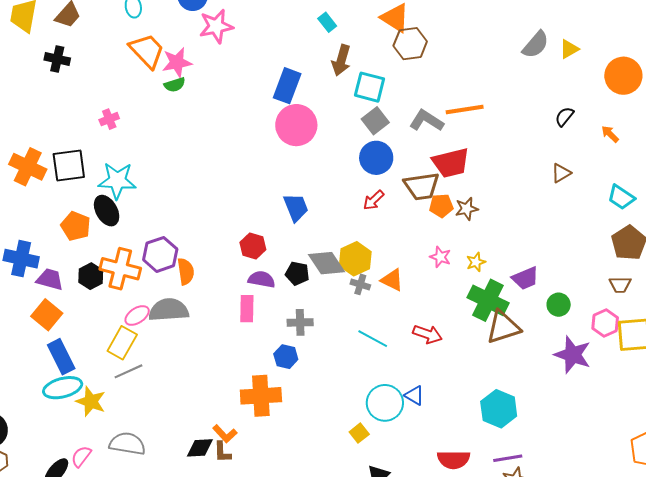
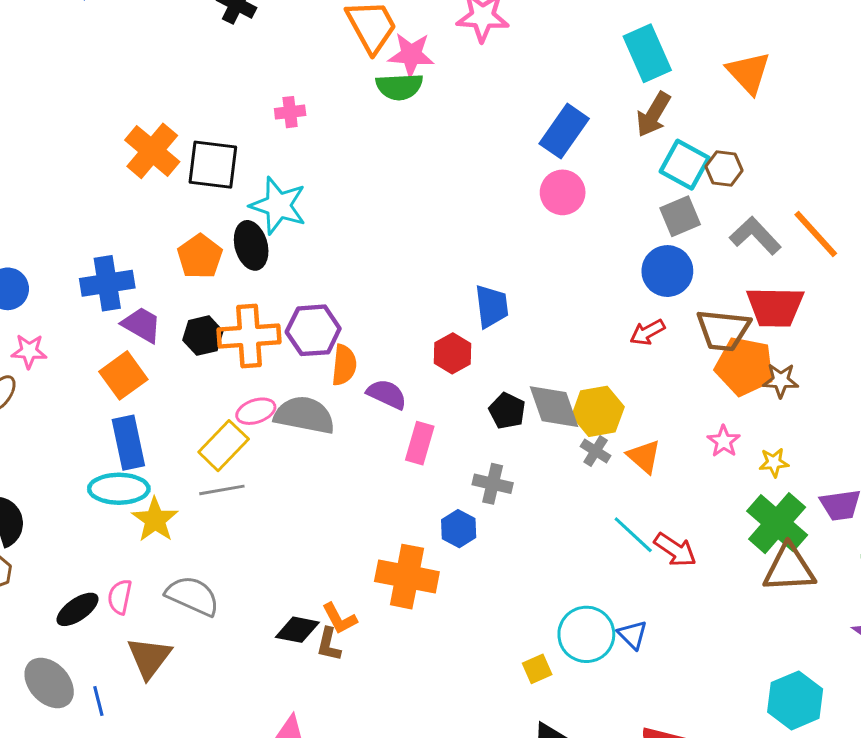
cyan rectangle: (327, 22) -> (647, 53), size x1.8
brown hexagon: (410, 44) -> (724, 168), moved, size x0.7
green semicircle: (175, 85) -> (399, 87), size x1.4
orange line: (465, 110) -> (816, 234), turned 42
pink circle: (296, 125) -> (563, 192), size x0.7
orange pentagon: (441, 206) -> (745, 366), size x1.6
blue trapezoid: (296, 207) -> (492, 306), moved
blue cross: (21, 259) -> (107, 283), turned -36
orange cross: (120, 269) -> (249, 336), turned -33
purple semicircle: (262, 279) -> (387, 394), moved
cyan line: (373, 339) -> (633, 535), moved
cyan hexagon: (499, 409) -> (795, 700), moved
pink semicircle: (81, 456) -> (120, 597), turned -40

